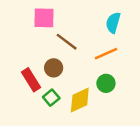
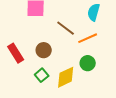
brown line: (67, 42) -> (66, 28), moved
red rectangle: (31, 80) -> (16, 53), moved

